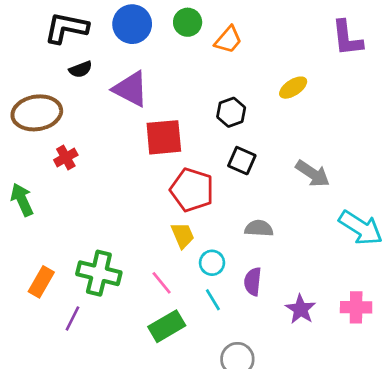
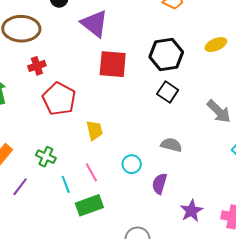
black hexagon: (231, 112) -> (166, 55), size x1.5
red pentagon: (192, 190) -> (59, 99), moved
yellow trapezoid: (183, 235) -> (94, 130), moved
green cross: (99, 273) -> (46, 157), size x0.6
cyan line: (213, 300) -> (66, 184), moved

